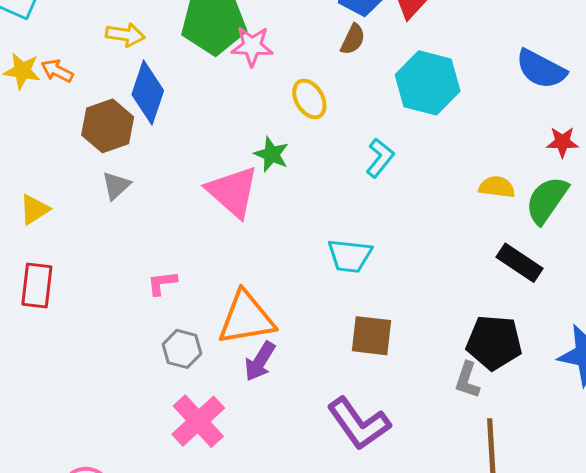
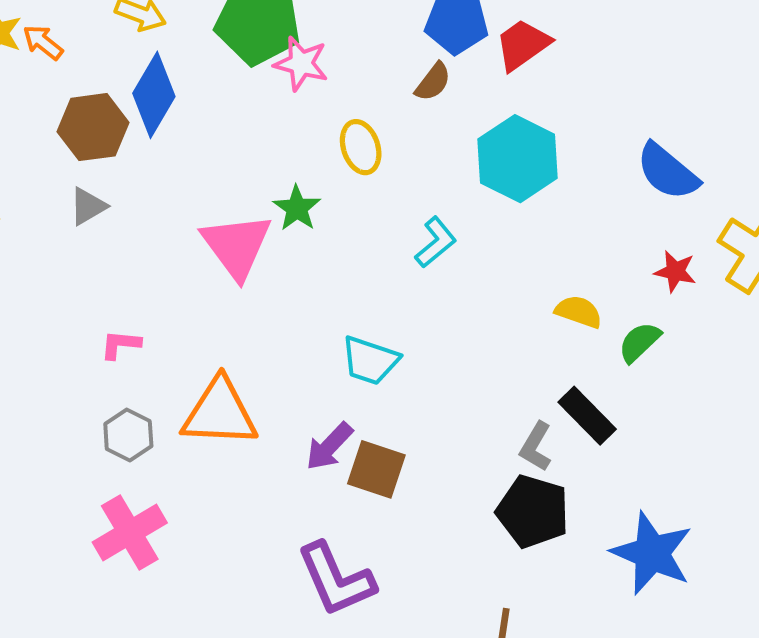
green semicircle: (547, 200) -> (639, 342), size x0.7
purple arrow: (260, 361) -> (329, 446), moved
gray L-shape: (467, 380) -> (536, 447), moved

